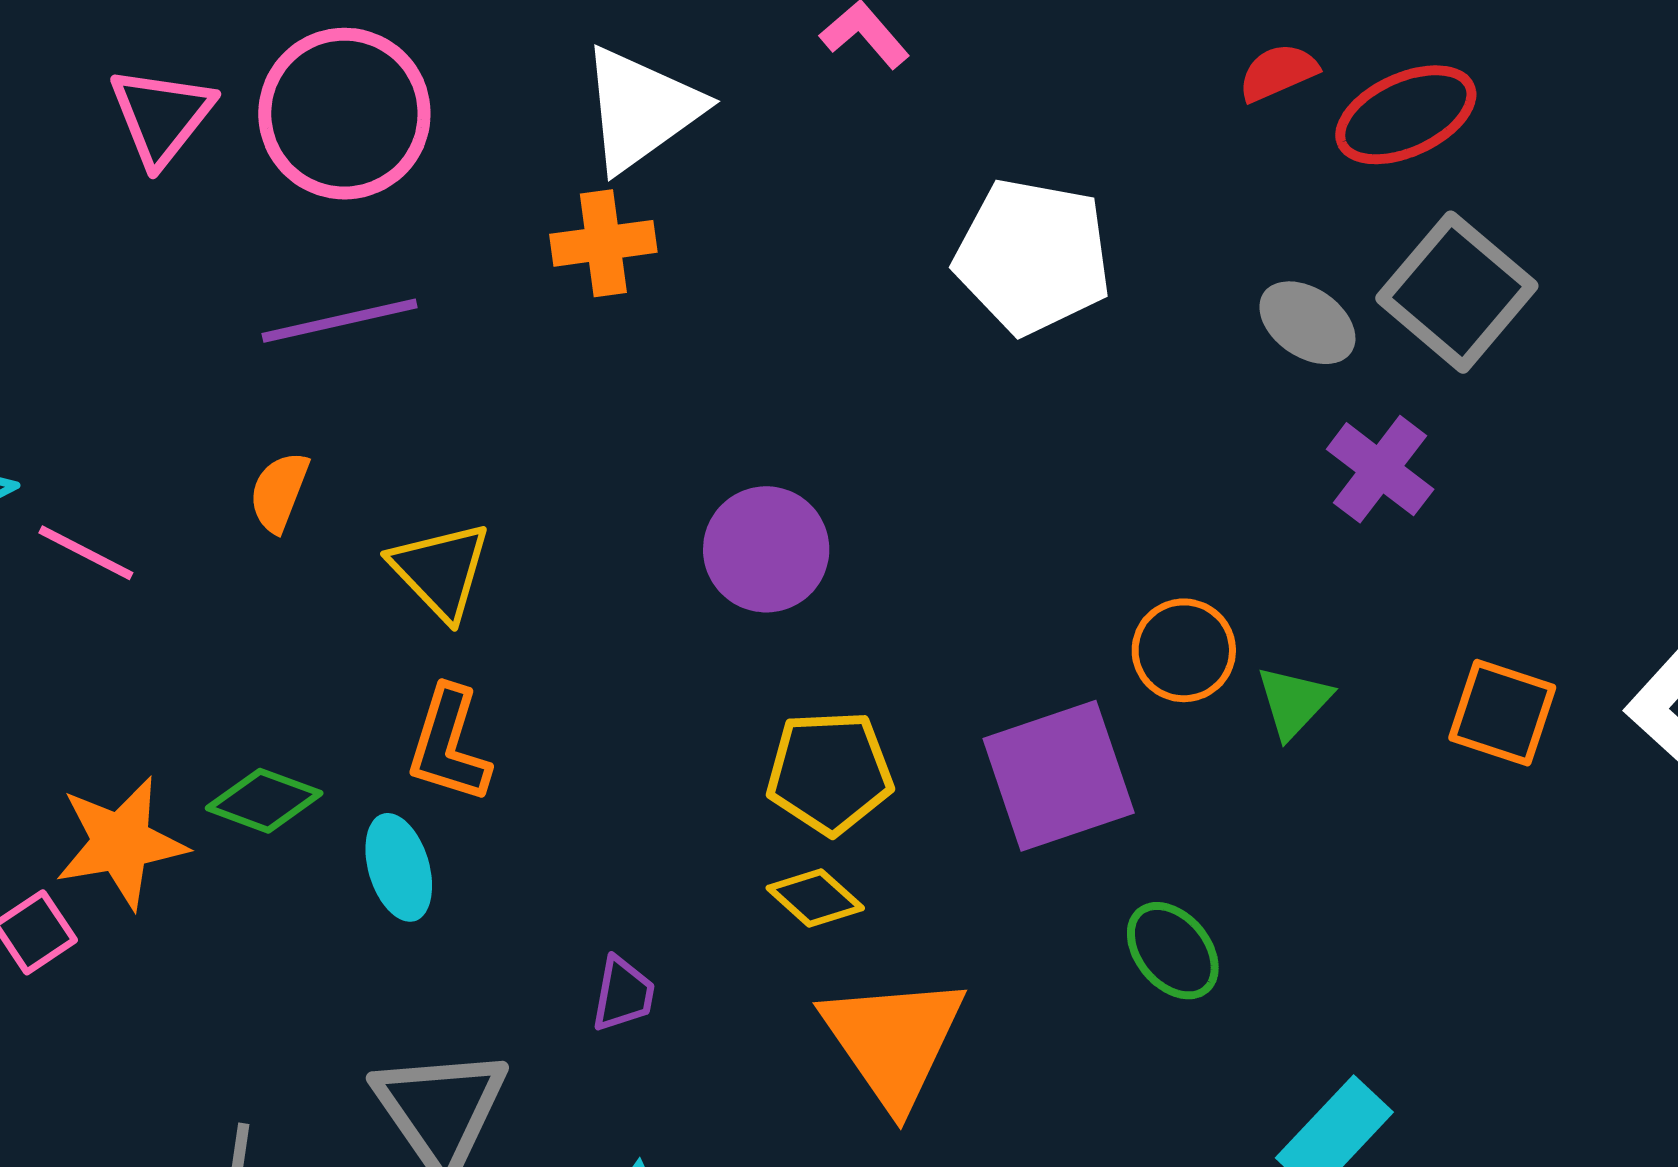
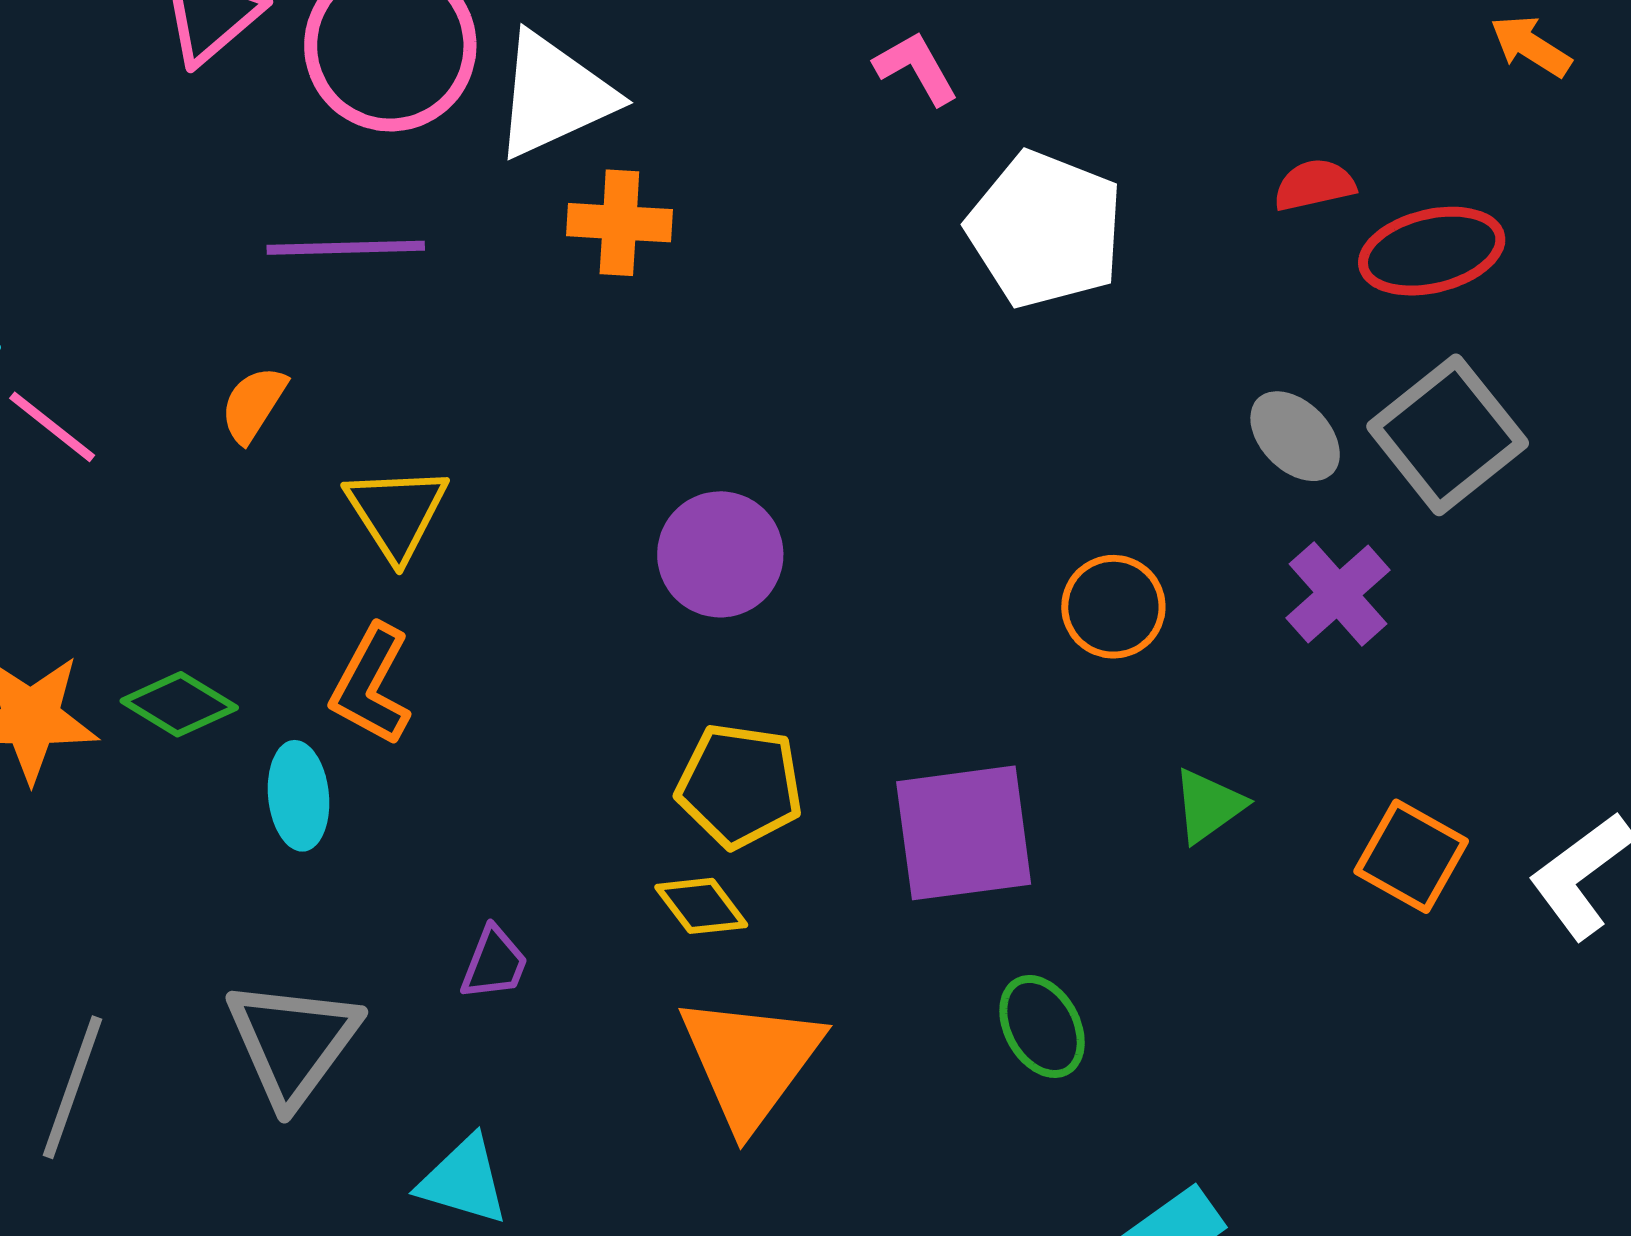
white triangle: (641, 109) -> (554, 95), moved
white pentagon: (1033, 256) -> (1045, 229), moved
orange circle: (1184, 650) -> (1113, 607), moved

